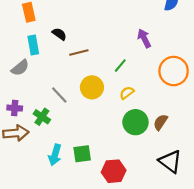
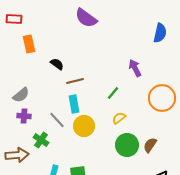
cyan rectangle: (33, 45) -> (74, 104), moved
yellow circle: (92, 87) -> (84, 126), moved
purple cross: (15, 108) -> (24, 116), moved

